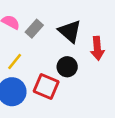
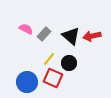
red arrow: (97, 48) -> (92, 36), moved, turned 84
yellow line: (15, 61) -> (49, 59), moved

